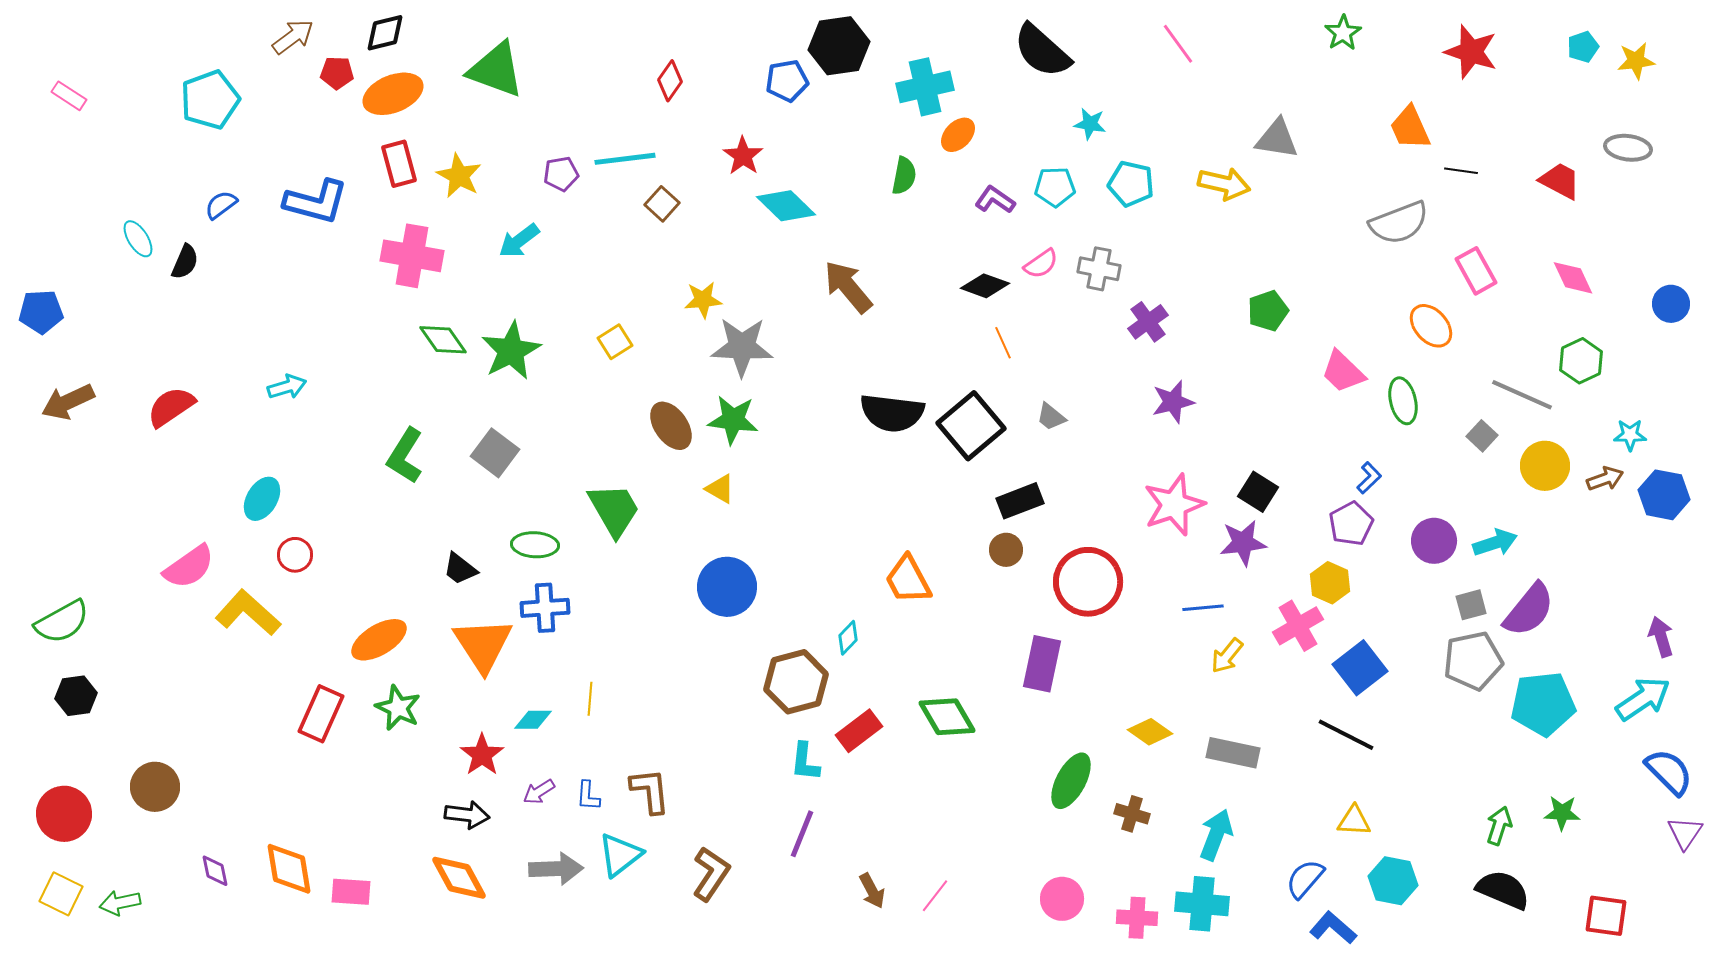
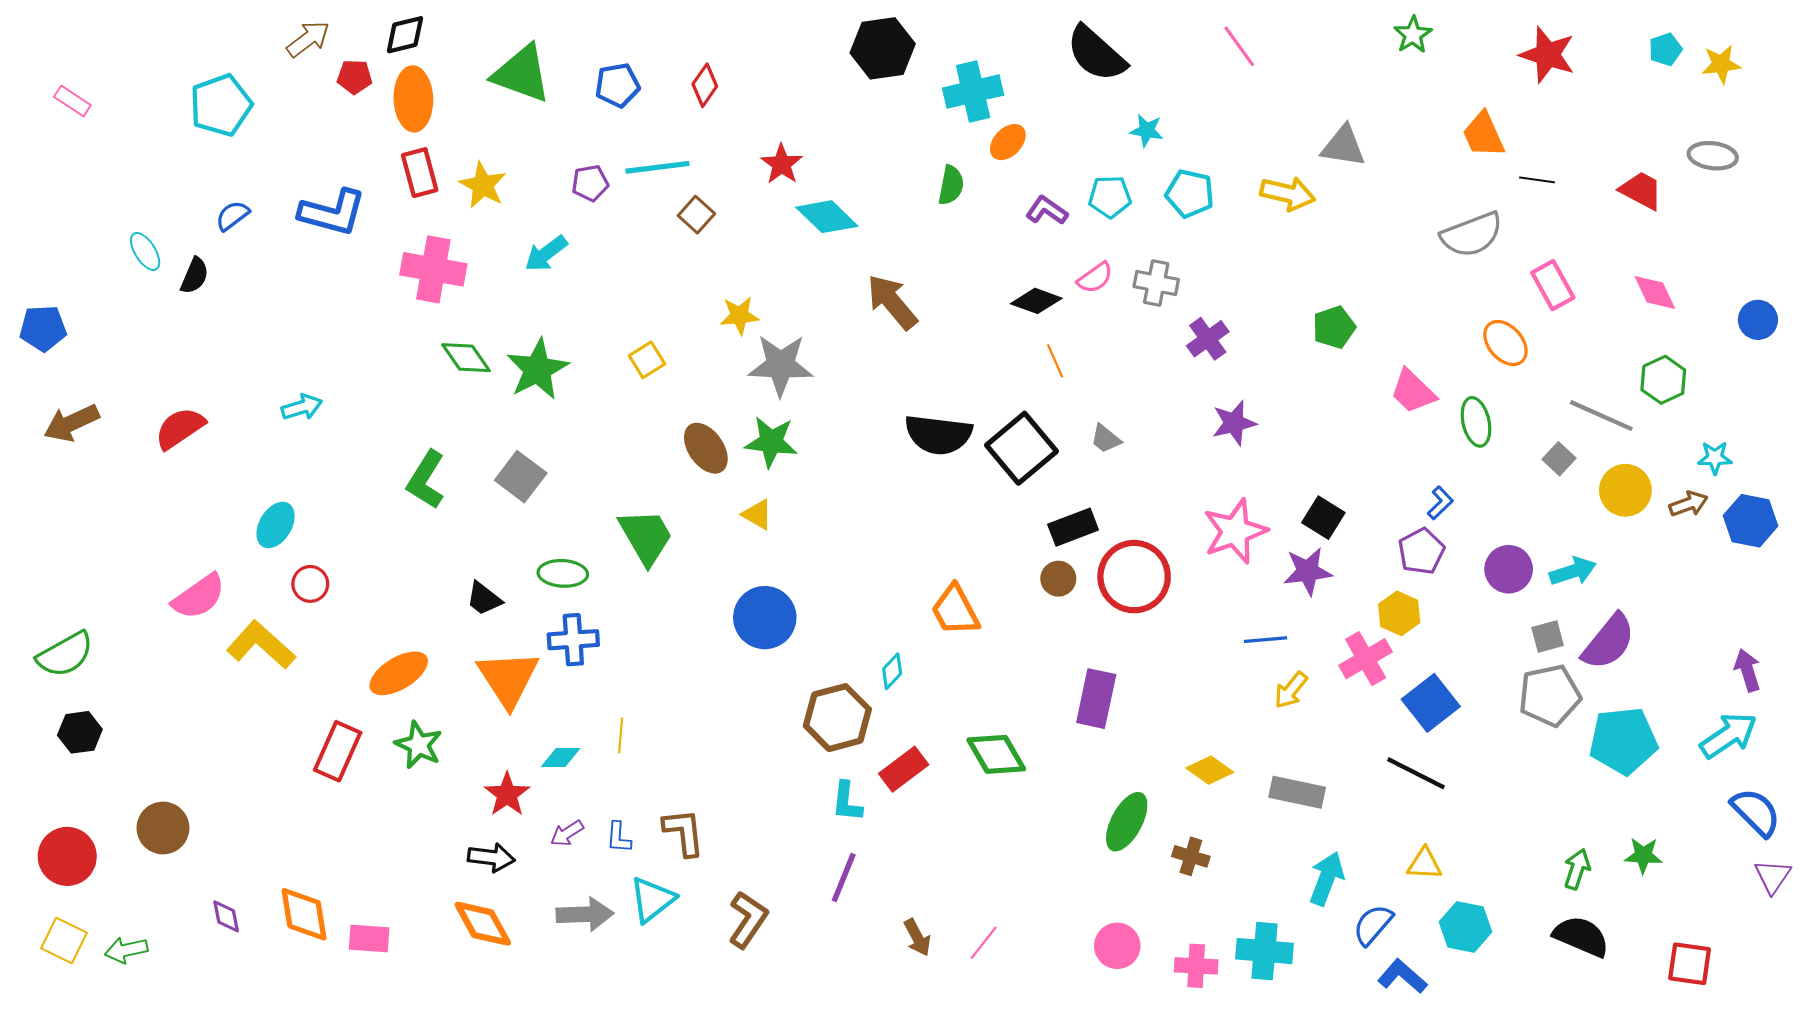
blue pentagon: (787, 81) -> (617, 85), moved
orange ellipse: (393, 94) -> (413, 99), turned -70
red circle: (1088, 582) -> (1134, 577), moved
cyan arrow: (1216, 835) -> (1327, 879), moved

